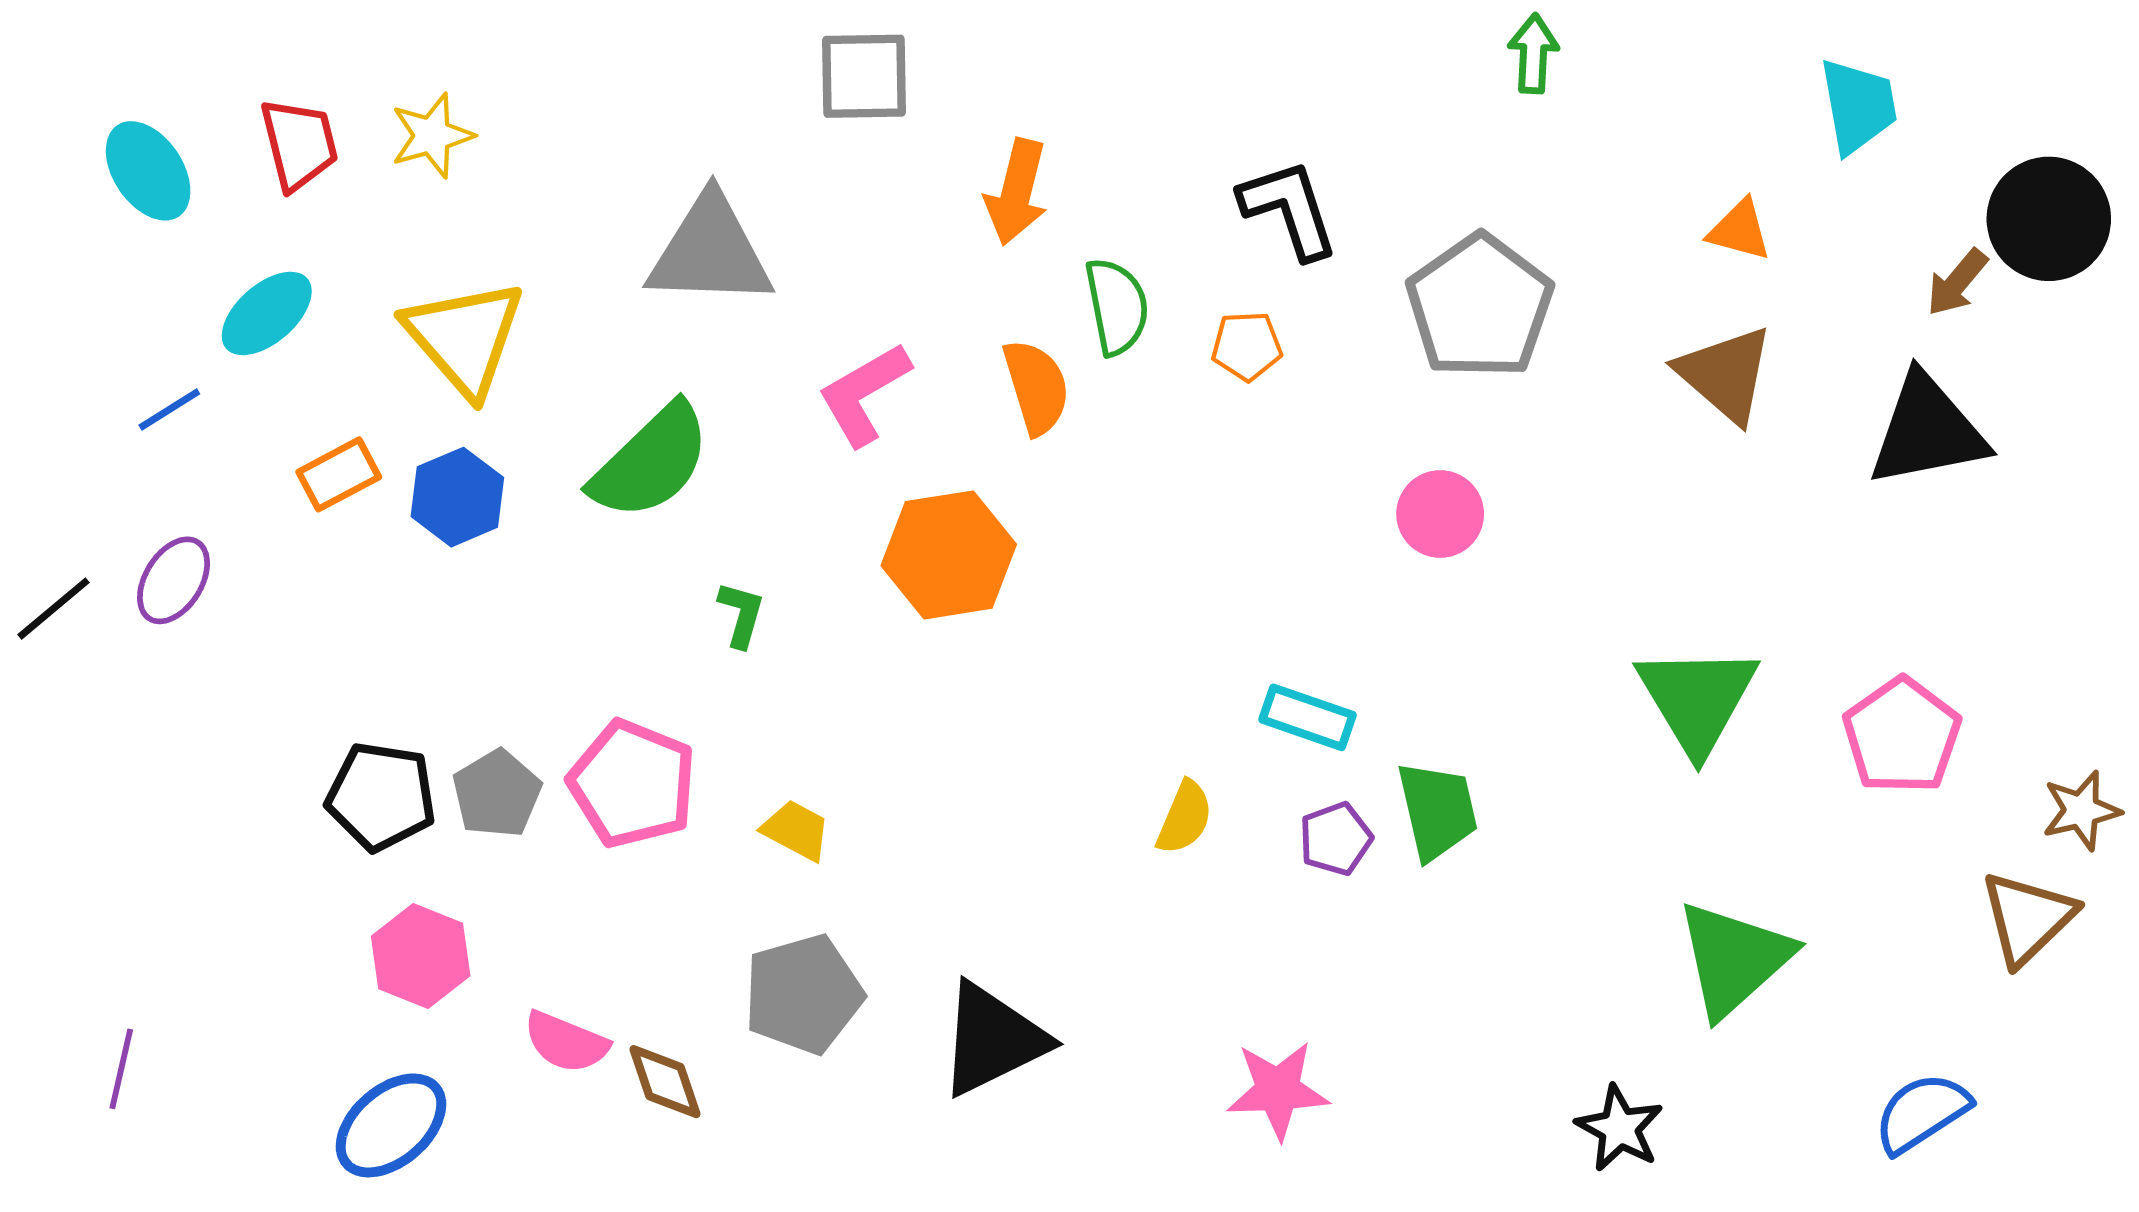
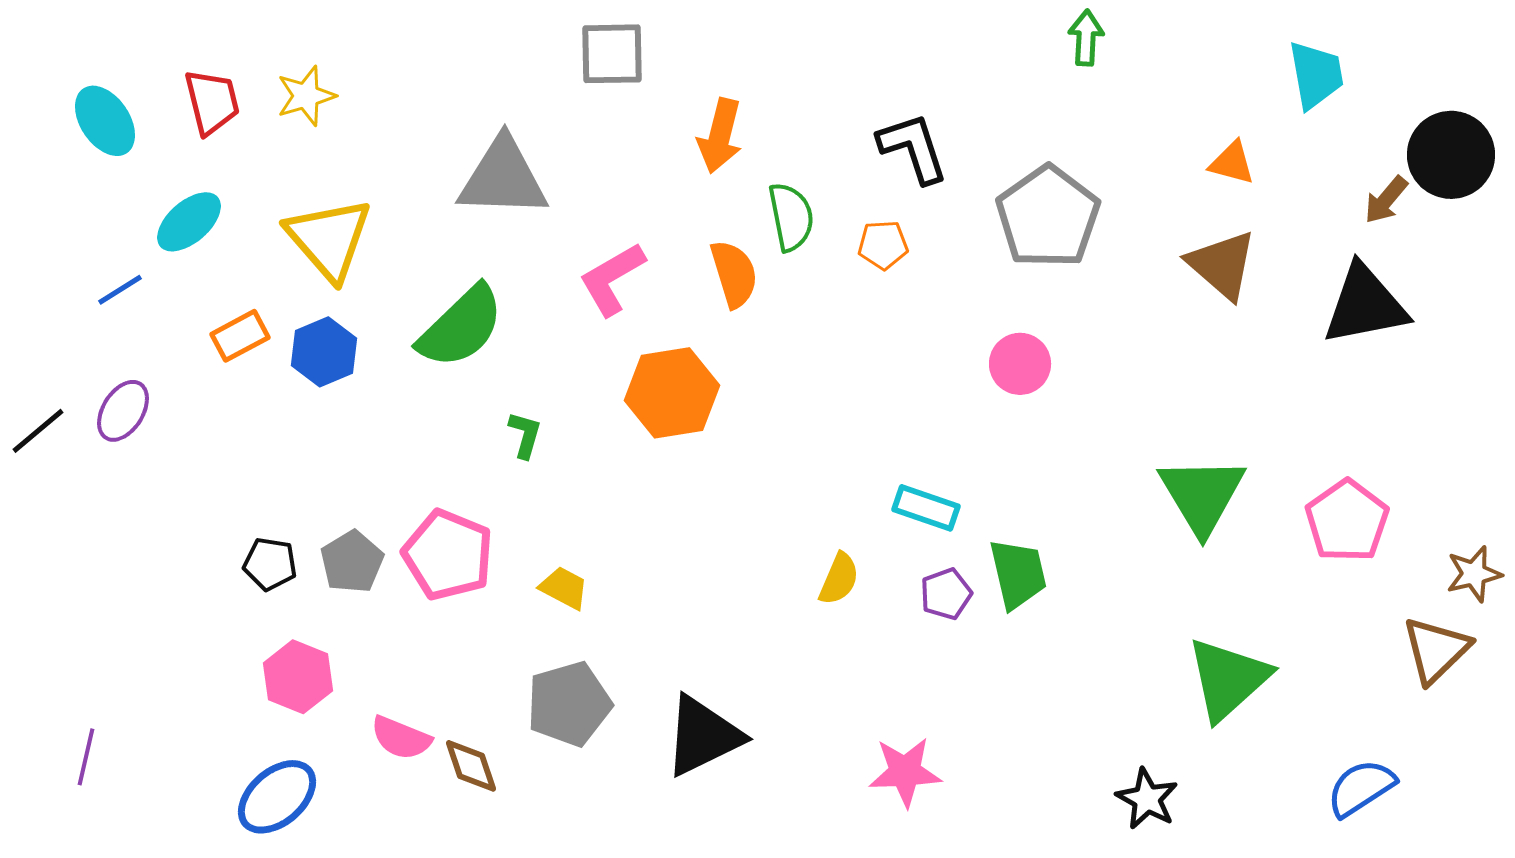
black pentagon: (381, 796) -> (270, 564), size x0.7

